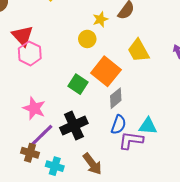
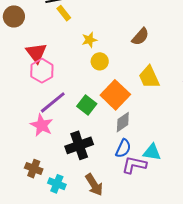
yellow star: (100, 19) -> (89, 40), moved
purple line: (41, 136) -> (53, 102), moved

